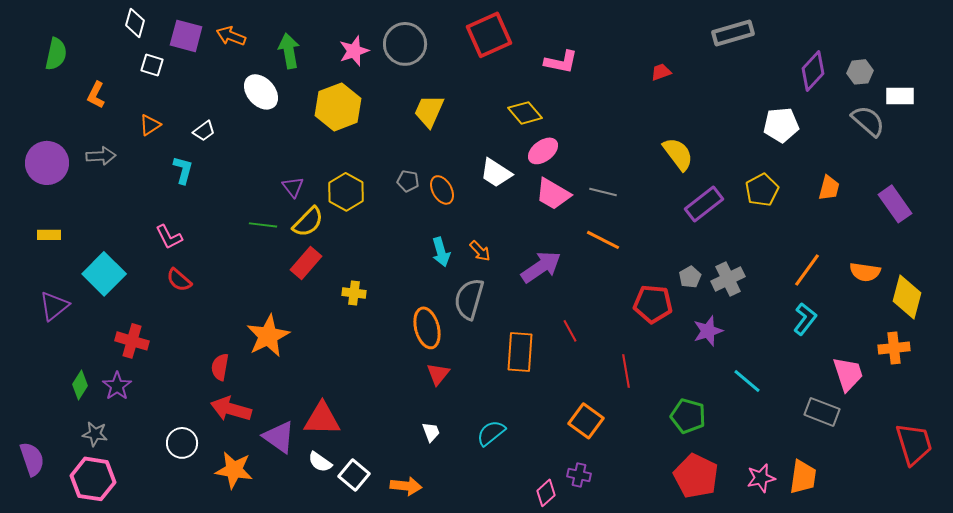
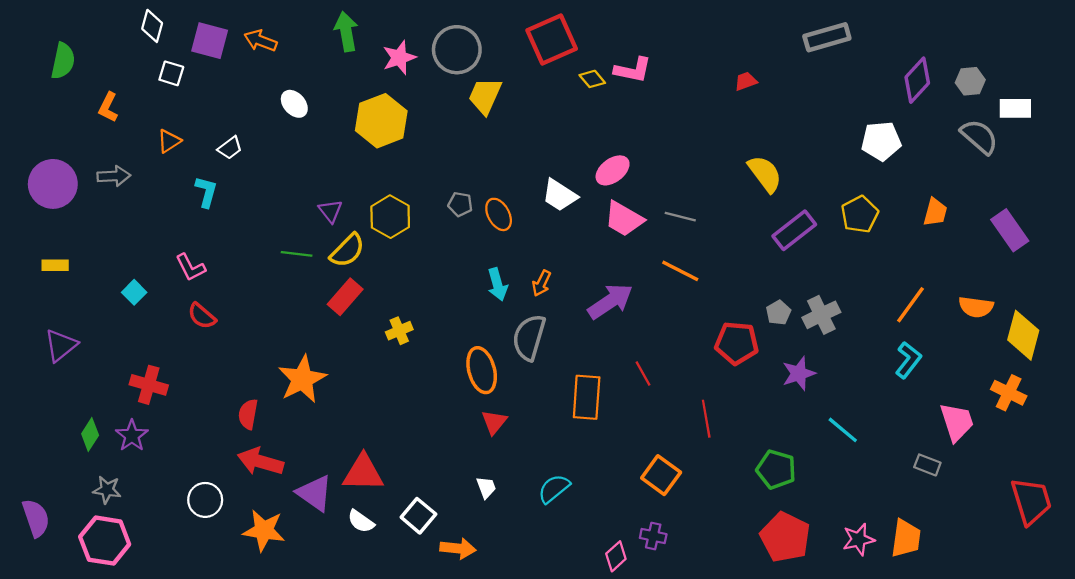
green arrow: (289, 51) -> (346, 32), moved
white ellipse: (261, 92) -> (294, 104), size x0.7
yellow trapezoid: (429, 111) -> (485, 96), moved
yellow diamond: (525, 113) -> (592, 79), moved, size x0.7
orange arrow: (480, 251) -> (541, 283), turned 70
cyan square: (104, 274) -> (134, 292), moved, size x0.5
yellow cross: (354, 293) -> (399, 331), turned -30
orange cross: (894, 348) -> (1009, 393), turned 32
gray rectangle: (822, 412) -> (927, 465), size x0.7
white square: (354, 475) -> (418, 516), moved

